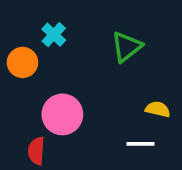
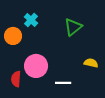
white line: (140, 144) -> (63, 83), moved
red semicircle: (36, 151) -> (16, 79), moved

